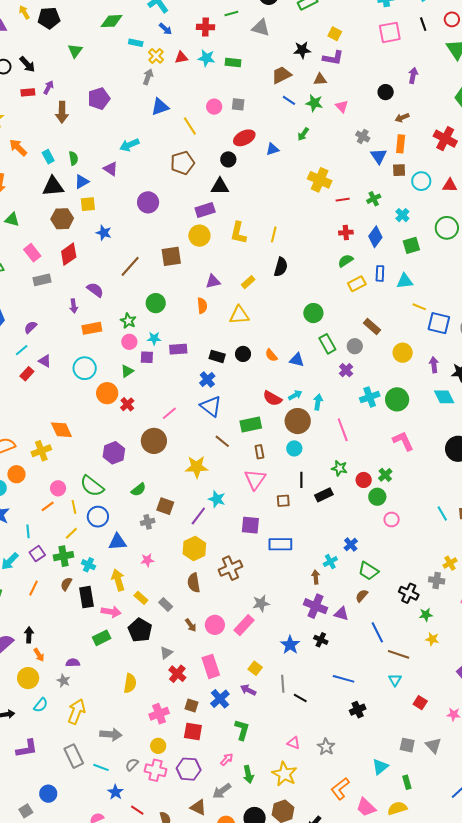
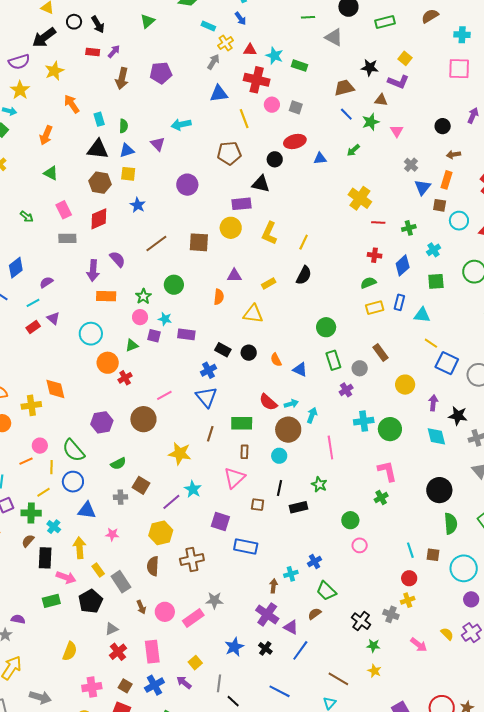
red cross: (205, 27) -> (257, 80), moved, size x1.4
green star: (314, 103) -> (371, 122), turned 30
purple arrow: (74, 306) -> (93, 270), size x1.5
brown line: (222, 441) -> (210, 434), turned 56
green cross: (385, 475) -> (381, 498), moved
red circle: (364, 480) -> (409, 578), moved
gray rectangle: (166, 605) -> (121, 582), size x1.5
blue line: (377, 632) -> (300, 650), moved, turned 50

